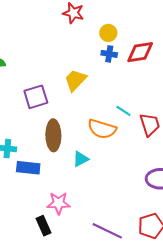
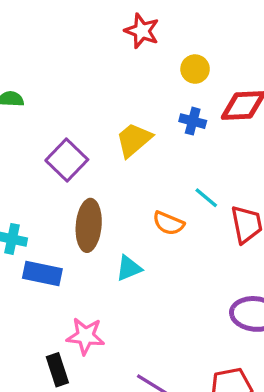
blue cross: (109, 54) -> (193, 121), moved
purple square: (36, 97) -> (67, 160), turned -35
orange semicircle: (102, 129) -> (168, 223), size x0.7

